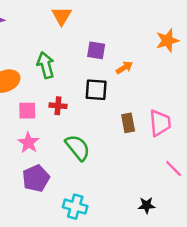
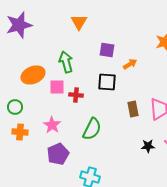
pink square: (27, 111) -> (57, 87), moved
green semicircle: (78, 148) -> (92, 129), turned 65
black star: (147, 205) -> (148, 146), moved

